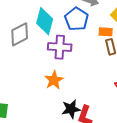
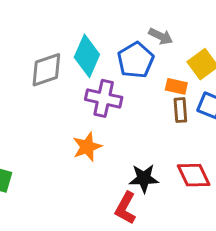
black star: (71, 109) -> (144, 178), moved

